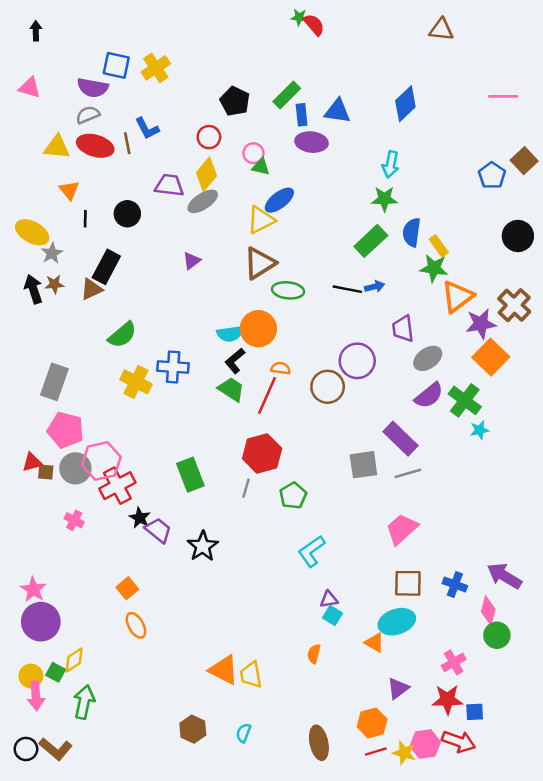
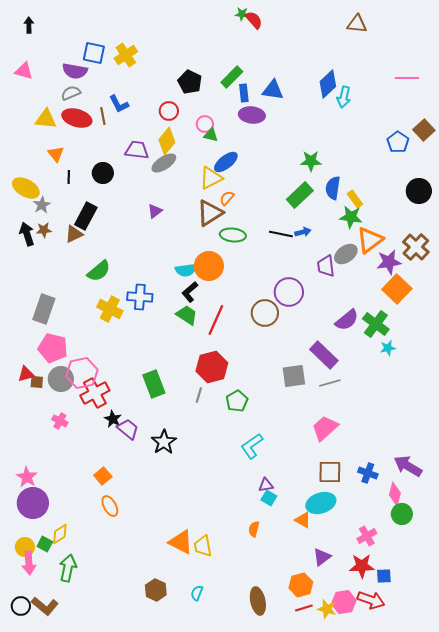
cyan arrow: (391, 164) -> (344, 97), moved
gray ellipse: (428, 358) -> (346, 254), moved
orange semicircle: (281, 368) -> (227, 198), moved, turned -56

